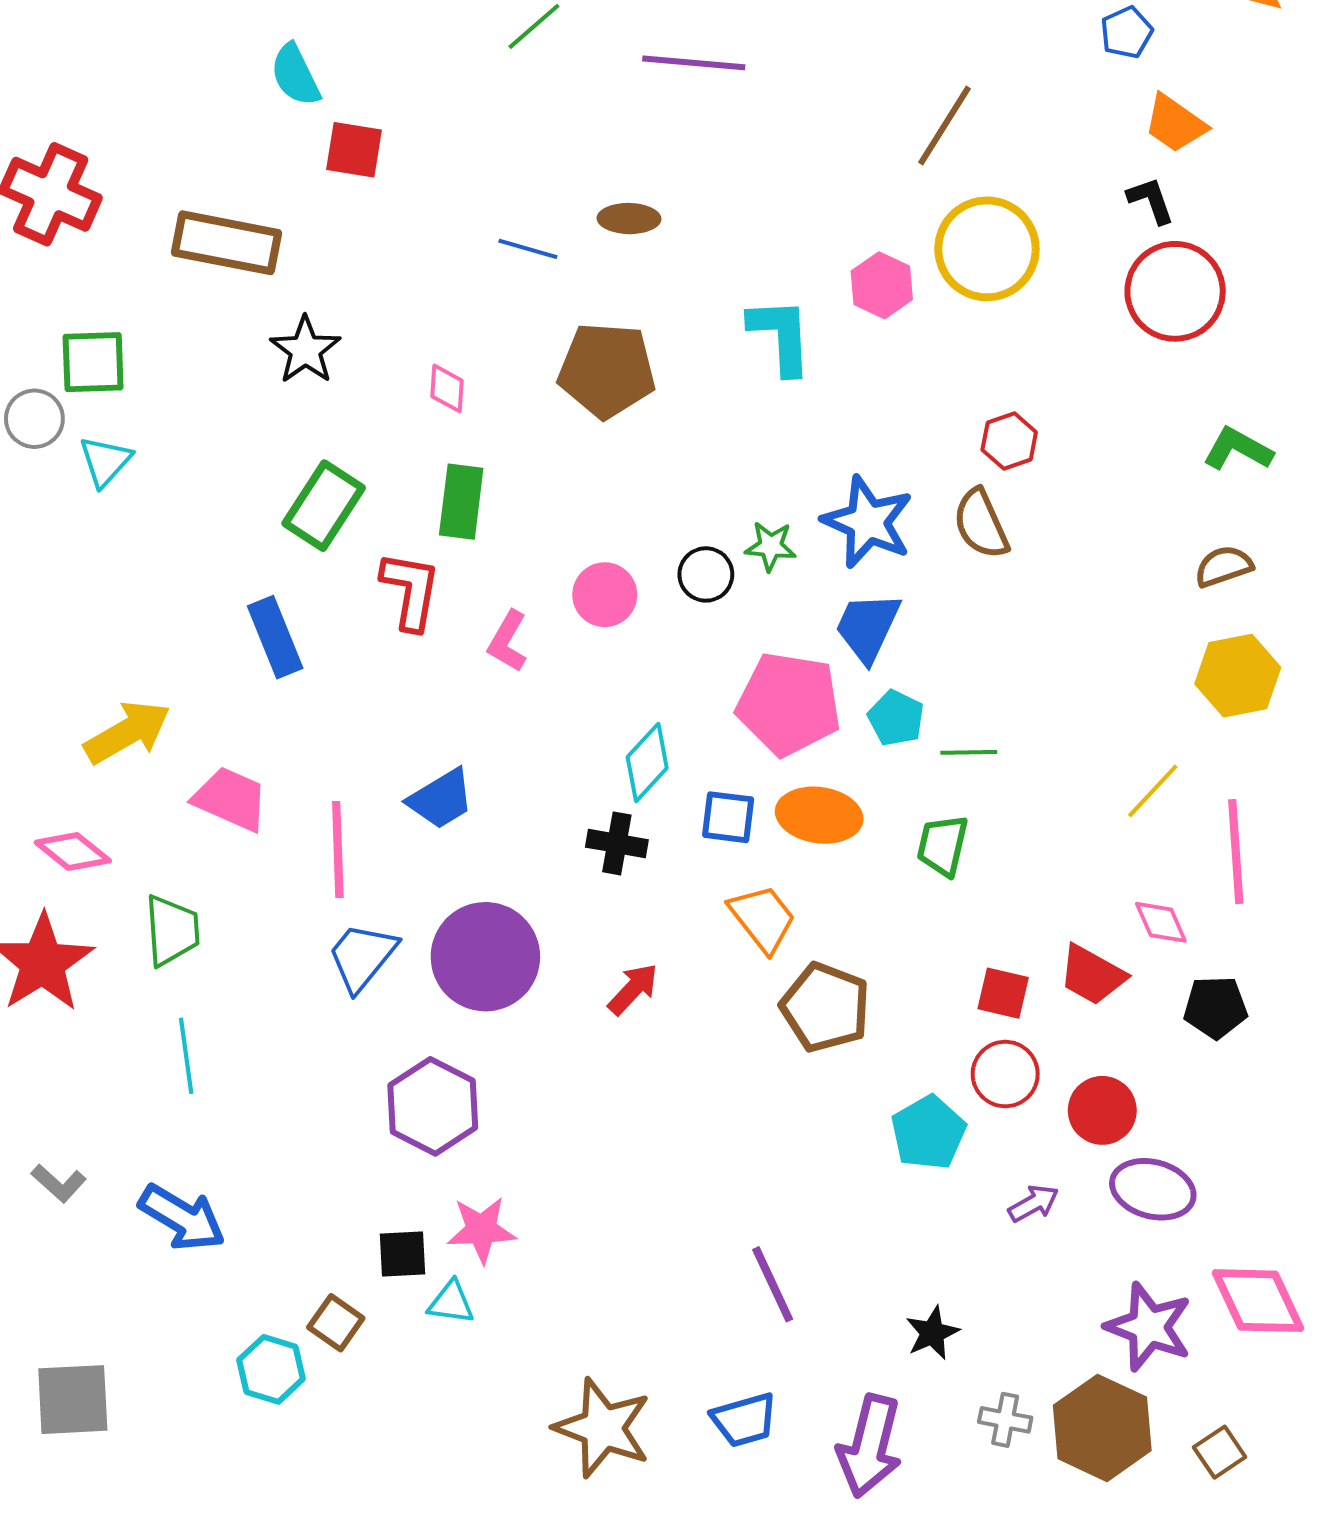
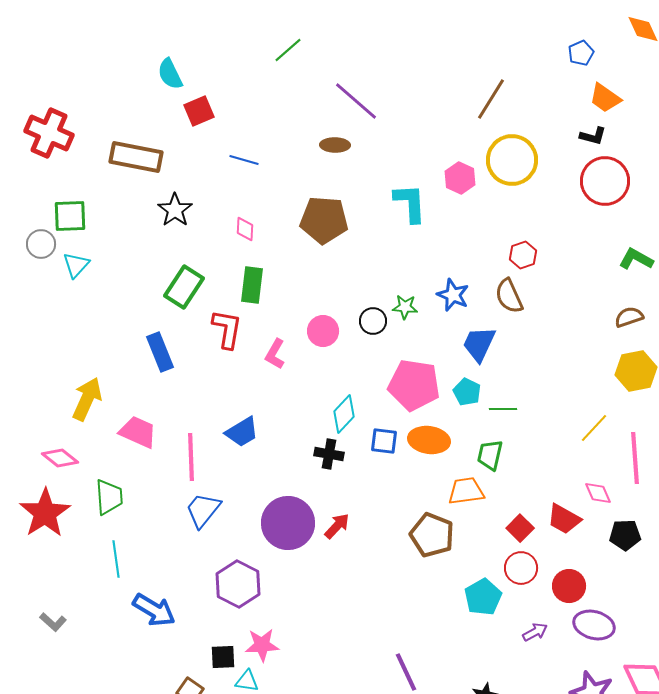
purple line: (694, 63) -> (356, 101), moved, turned 36
red square: (354, 150) -> (199, 111), turned -32
black L-shape: (1151, 200) -> (593, 136), turned 124
blue line: (528, 249) -> (244, 160), moved
blue star: (868, 522) -> (453, 295), size x0.7
blue trapezoid: (868, 627) -> (479, 344), moved
yellow arrow: (127, 732) -> (87, 399), turned -36
orange trapezoid: (762, 918) -> (466, 491), moved, turned -60
purple circle: (485, 957) -> (288, 523), moved
red square: (1003, 993) -> (520, 528), turned 32
blue arrow: (182, 1218) -> (154, 610), moved

